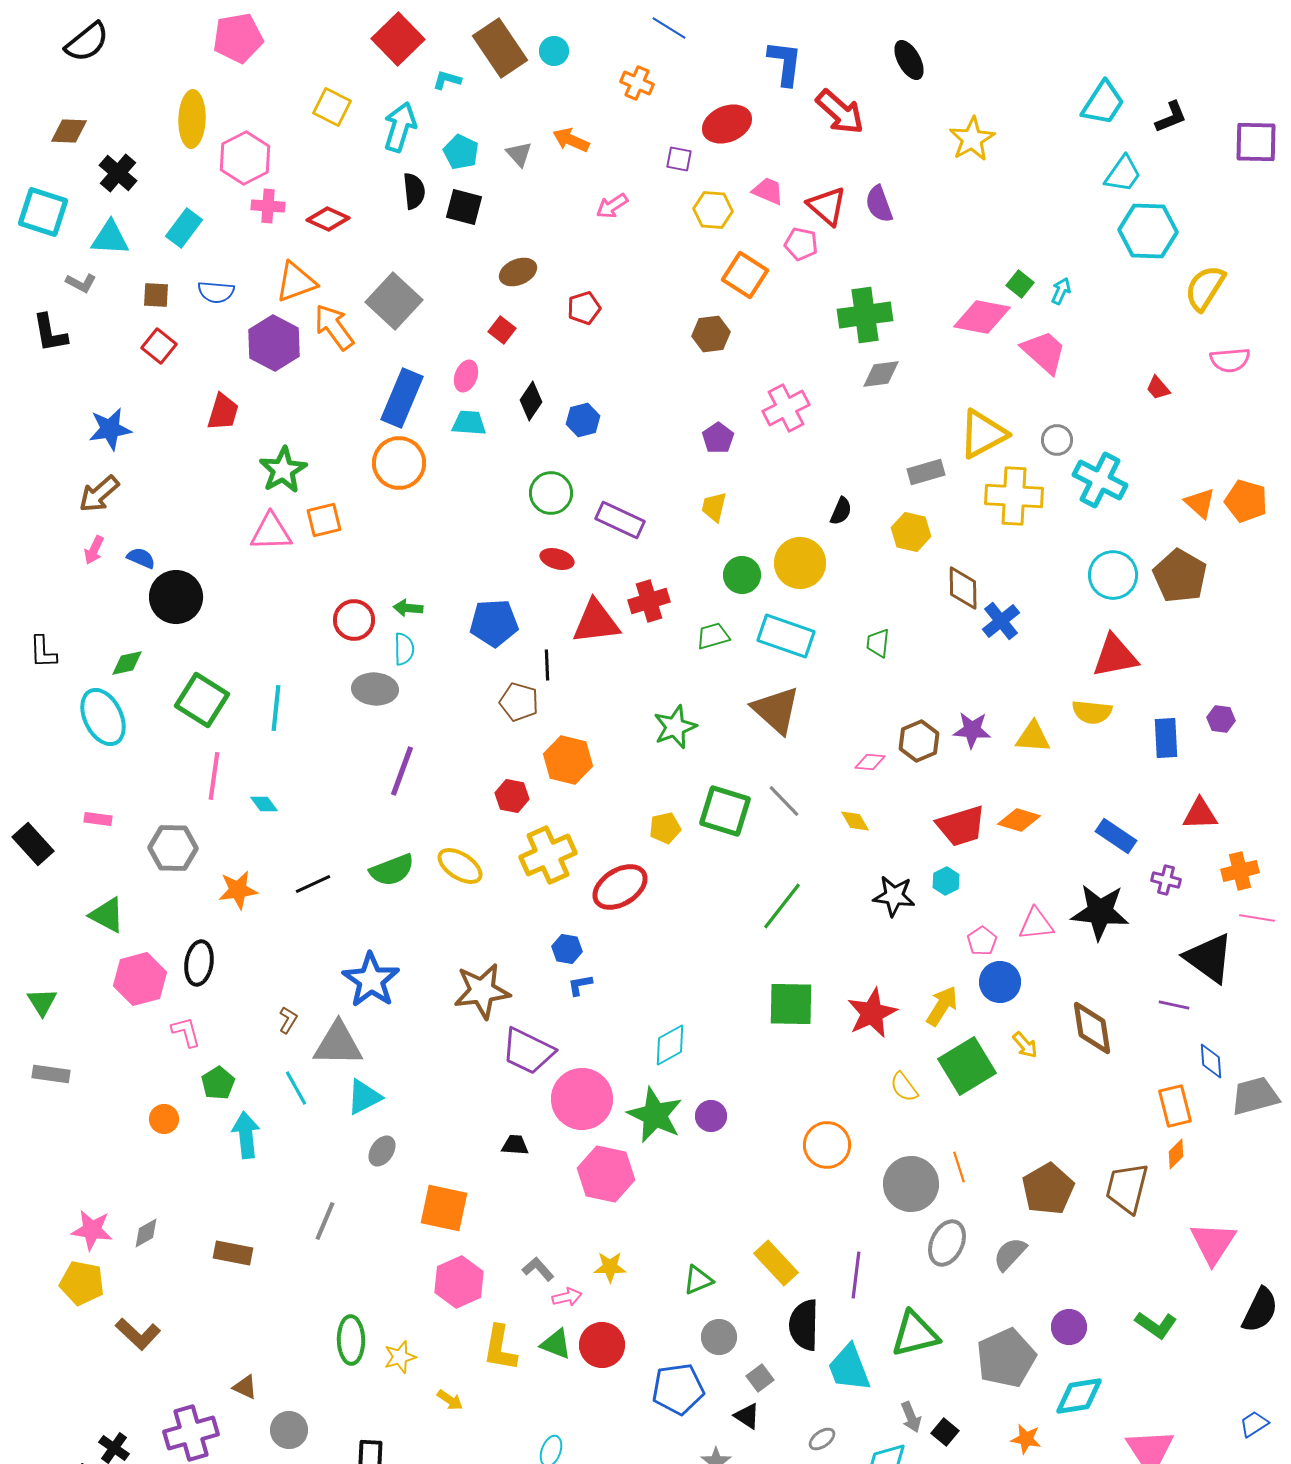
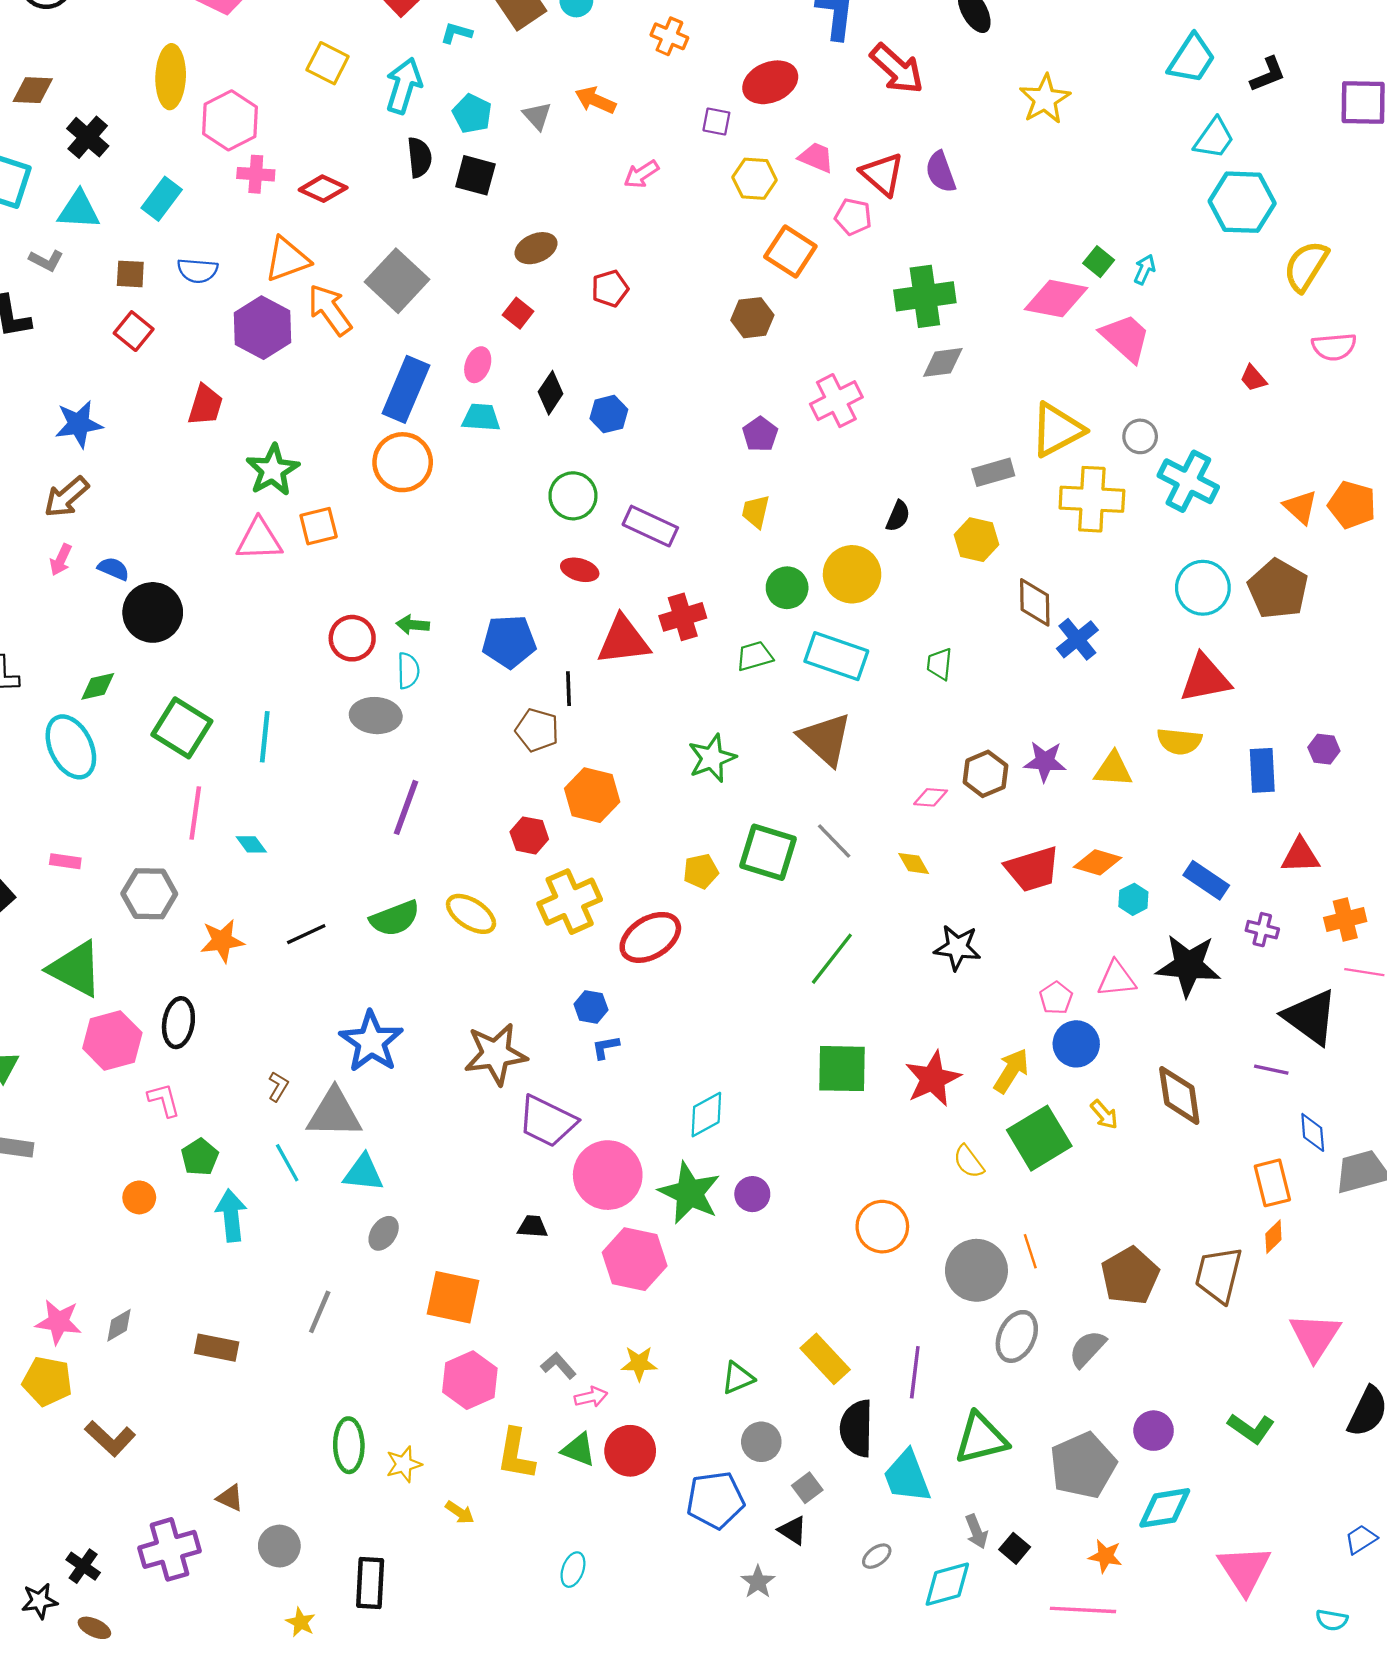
cyan hexagon: (946, 881) -> (1133, 899), moved
green triangle: (107, 915) -> (75, 969), size x1.4
cyan triangle: (364, 1097) -> (363, 1173), turned 33

